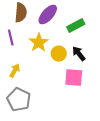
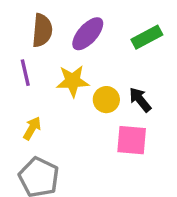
green rectangle: (76, 26) -> (147, 37), moved
yellow star: (39, 43) -> (73, 81), turned 30

